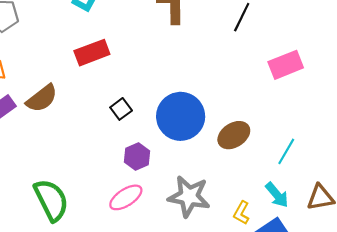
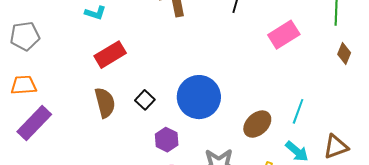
brown semicircle: (42, 98) -> (105, 103), moved, turned -56
brown ellipse: (234, 135) -> (257, 124), moved

